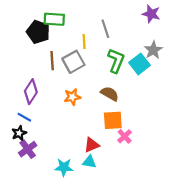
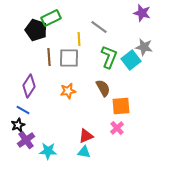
green rectangle: (54, 19) -> (51, 18), turned -30
gray line: (105, 29) -> (99, 27), turned -36
gray star: (153, 50) -> (144, 47), turned -30
gray square: (73, 62) -> (69, 58), turned 30
brown semicircle: (110, 94) -> (103, 88), turned 30
orange square: (113, 120) -> (121, 106), moved
cyan star: (64, 167) -> (48, 151), moved

